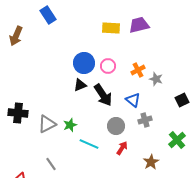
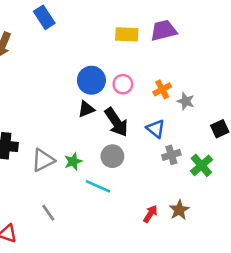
gray circle: (116, 126) -> (112, 156), moved
green cross: (177, 140) -> (201, 165), moved
red arrow: (122, 148) -> (150, 214), moved

